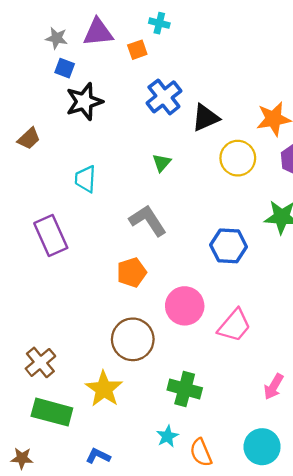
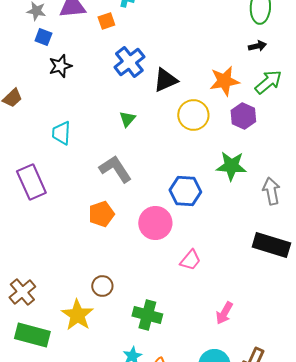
black star: (84, 102) -> (60, 66), size x0.7
pink circle: (185, 306) -> (155, 223), moved
pink trapezoid: (234, 326) -> (190, 260), size x0.7
brown circle: (133, 339) -> (102, 286), moved, size x0.6

